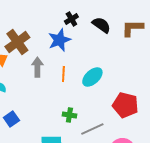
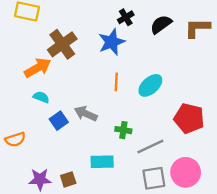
black semicircle: (101, 25) -> (161, 24), turned -72
gray arrow: (37, 67) -> (86, 114), moved, turned -66
blue square: (11, 119) -> (59, 121), moved

